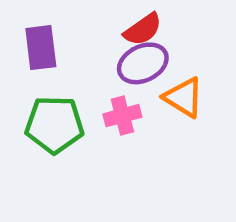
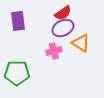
green pentagon: (54, 125) -> (17, 73), moved

